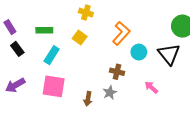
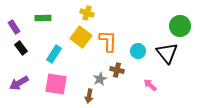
green rectangle: (44, 30) -> (43, 18), moved
orange L-shape: (121, 33) -> (108, 41), moved, turned -40
yellow square: (80, 37) -> (81, 37), size x1.5
gray star: (110, 93) -> (100, 79), moved

